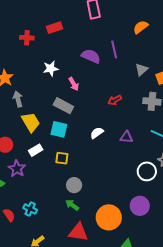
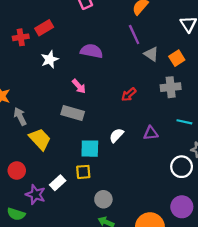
red cross: (27, 38) -> (21, 37), moved
purple line: (114, 49) -> (134, 35), moved
white star: (51, 69) -> (50, 59), moved
gray triangle: (141, 70) -> (151, 54), turned -32
cyan square: (59, 129) -> (90, 149), moved
white rectangle: (36, 150) -> (58, 183), moved

